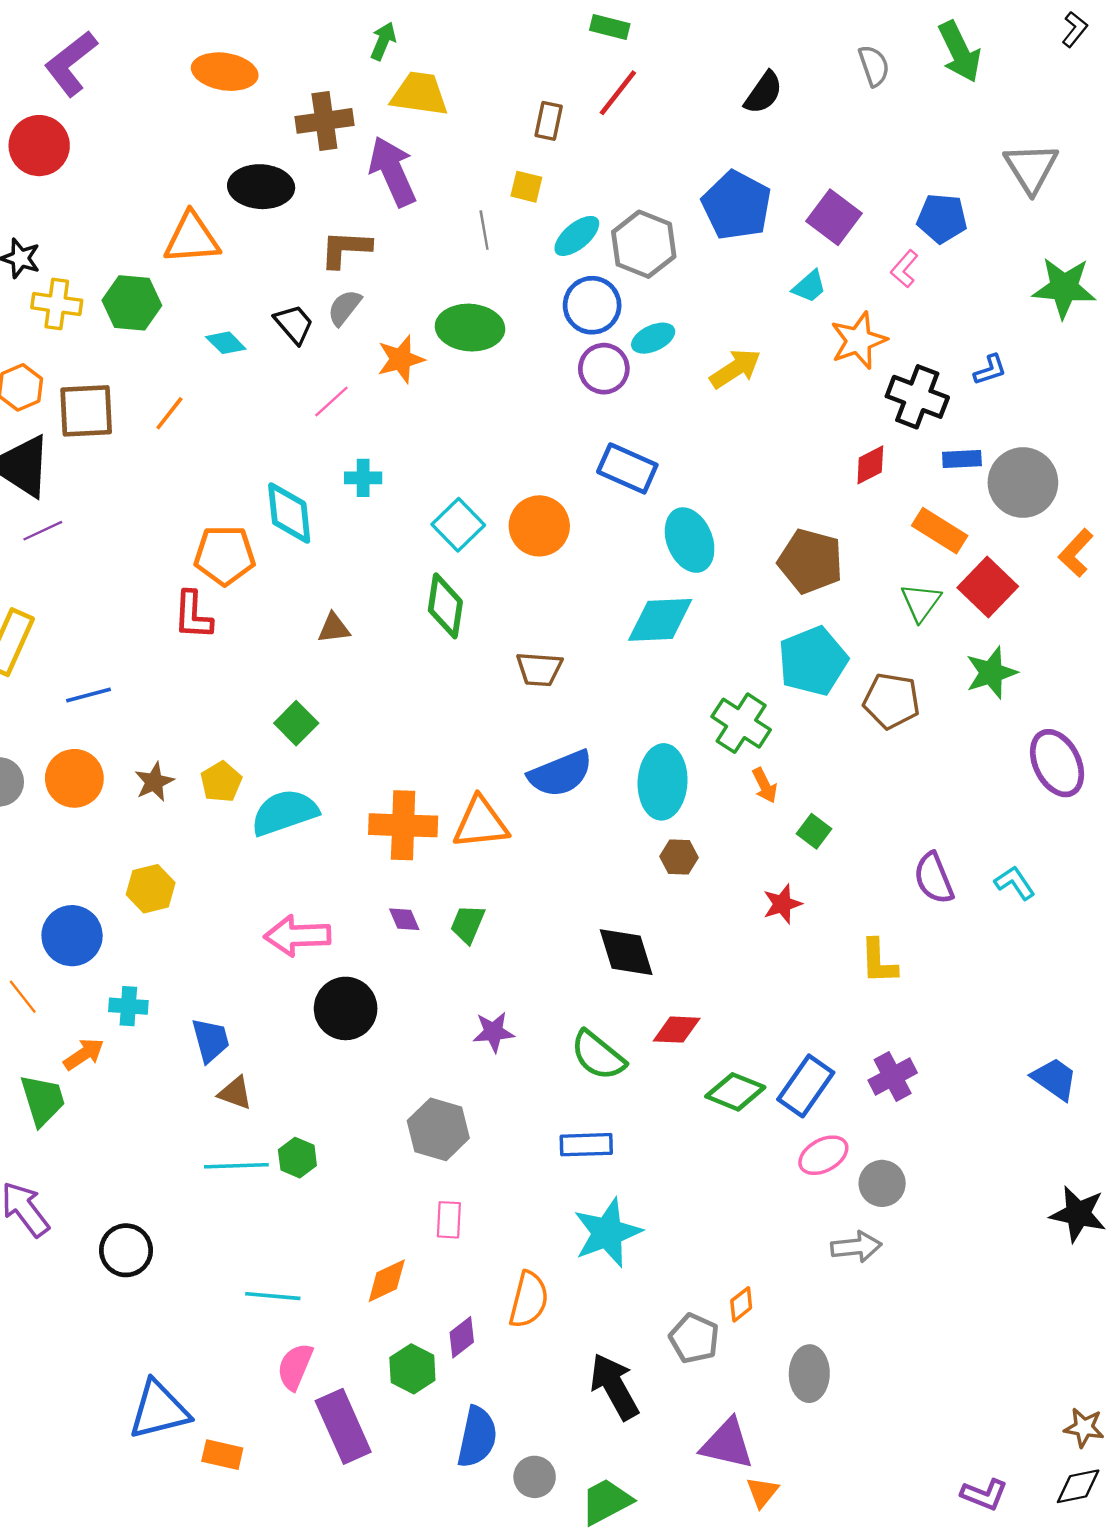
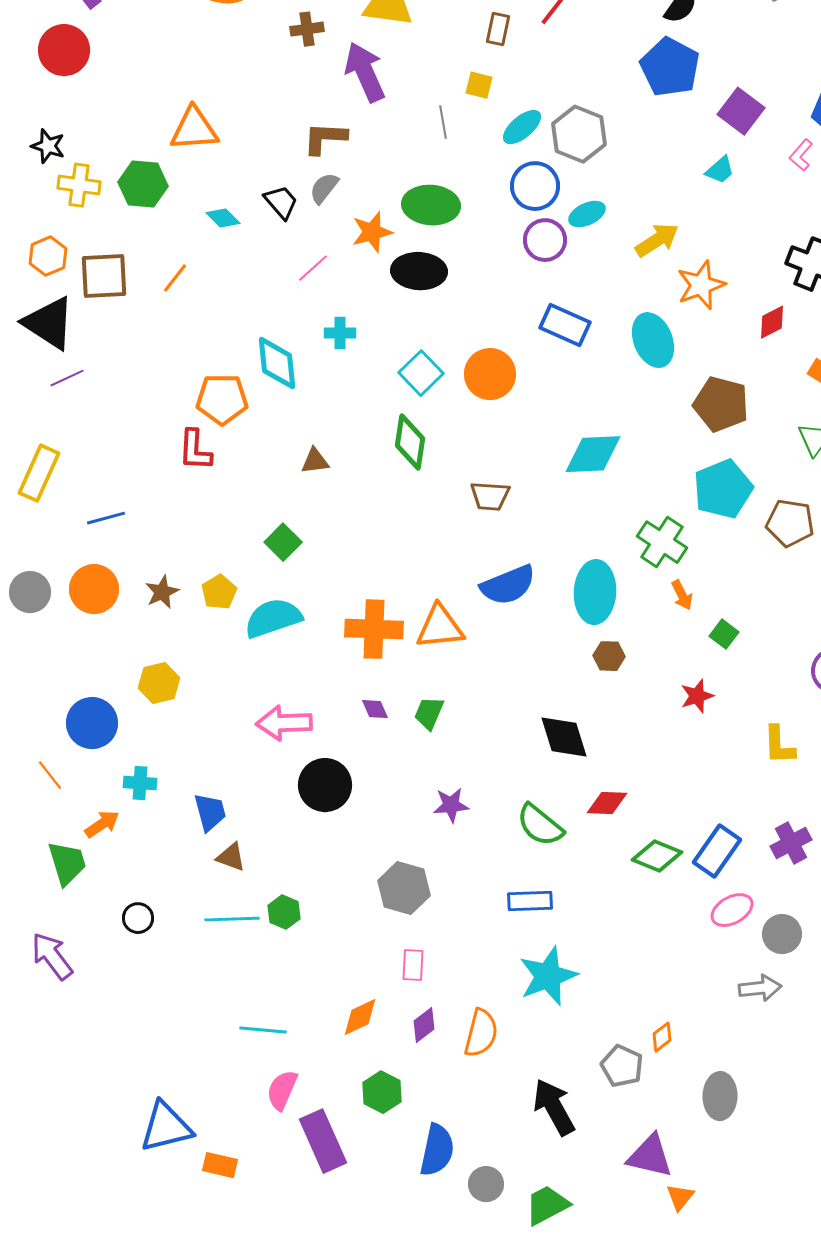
brown cross: (324, 121) -> (307, 29), size x0.7
black ellipse: (261, 187) -> (419, 271), moved
blue pentagon: (736, 205) -> (670, 67), moved
orange star: (859, 340) -> (701, 285), moved
cyan ellipse: (690, 540) -> (653, 340), moved
black circle: (126, 1250) -> (138, 918), moved, size x0.7
purple diamond: (462, 1337) -> (424, 1025), moved

